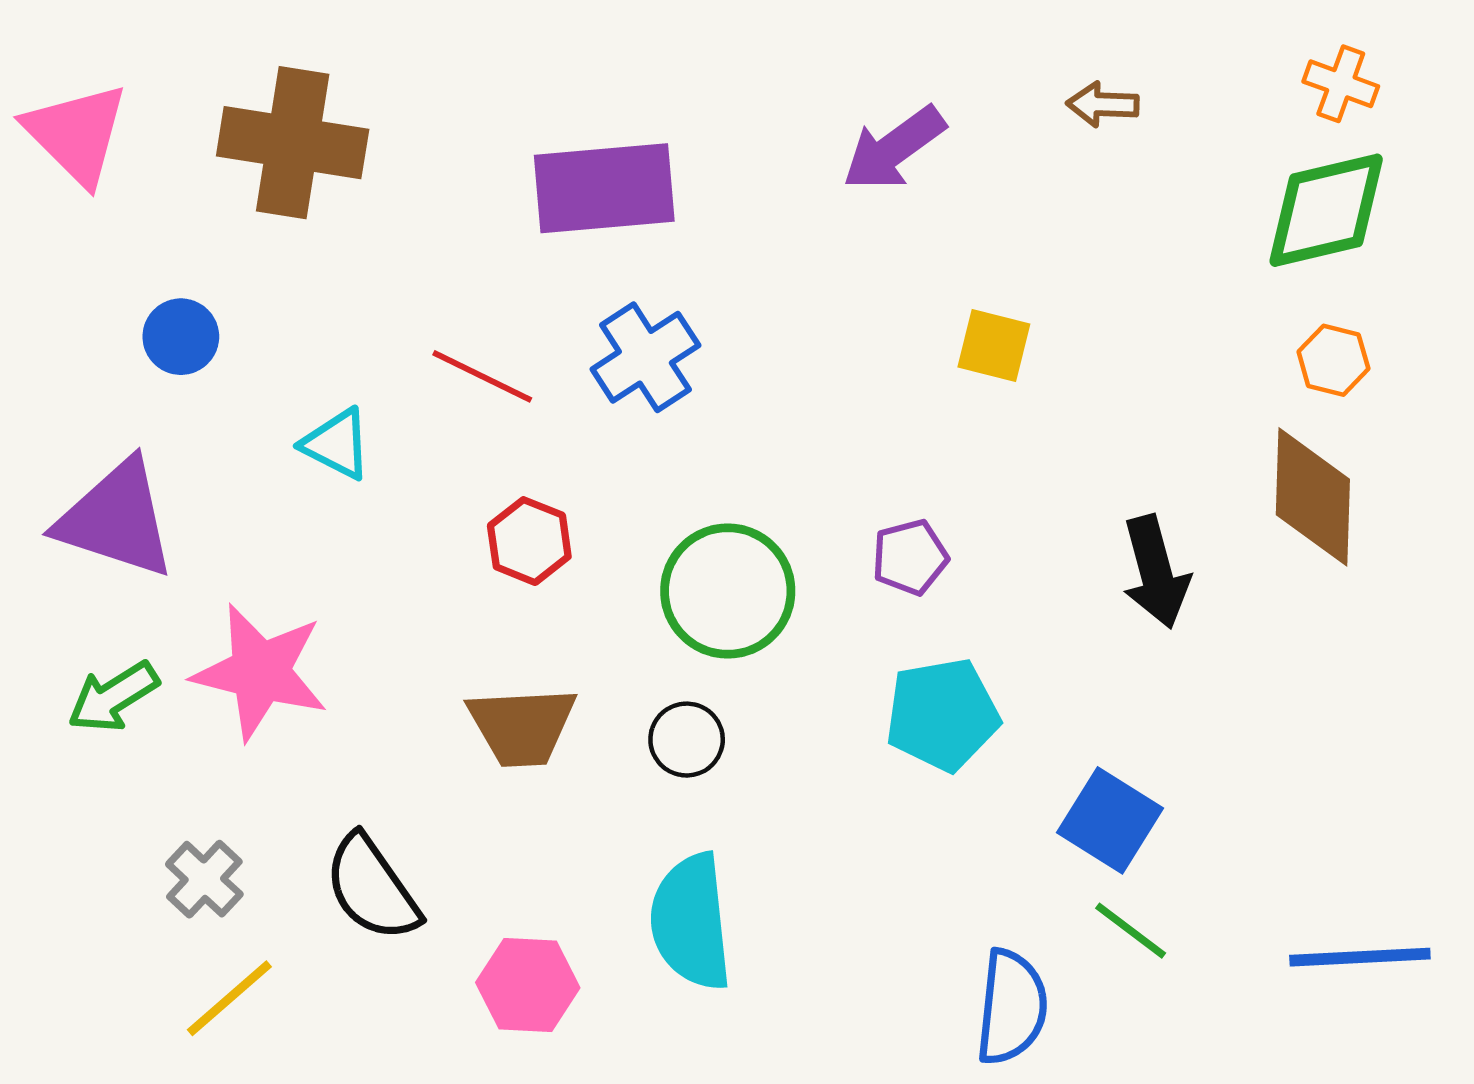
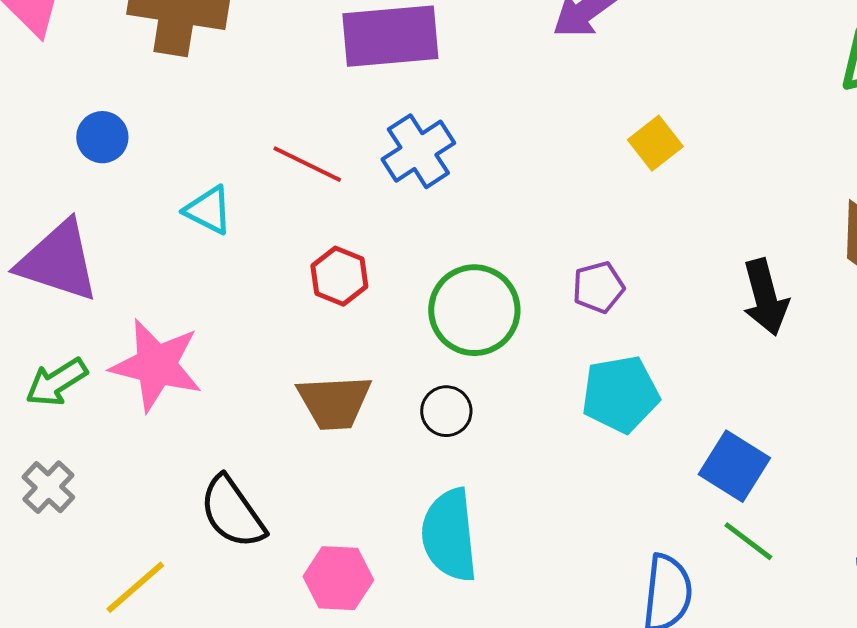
yellow square: (994, 345) -> (655, 143), turned 38
gray cross: (204, 879) -> (48, 487), moved

